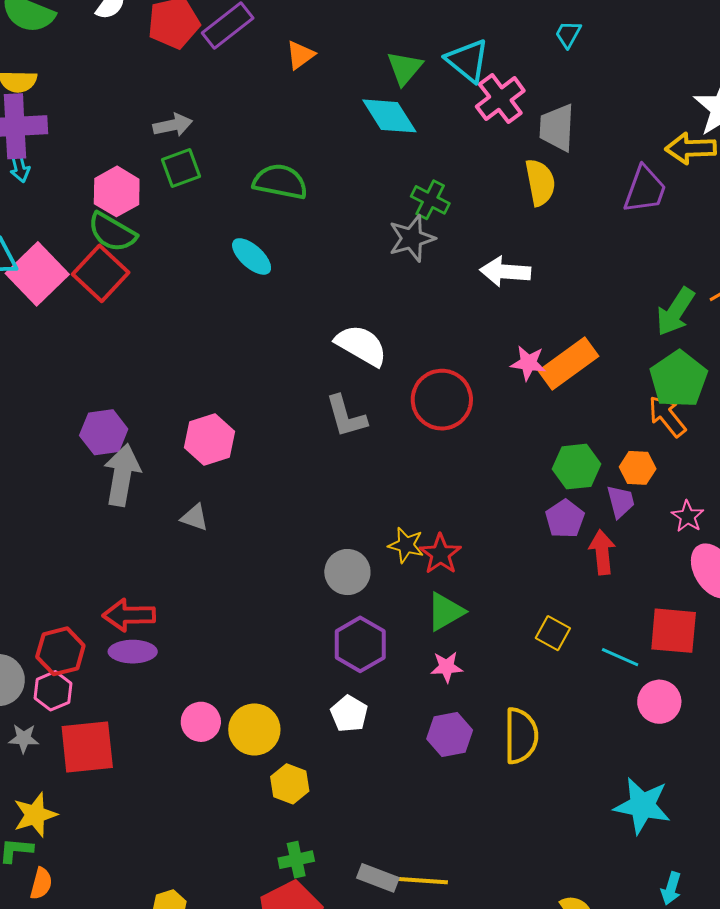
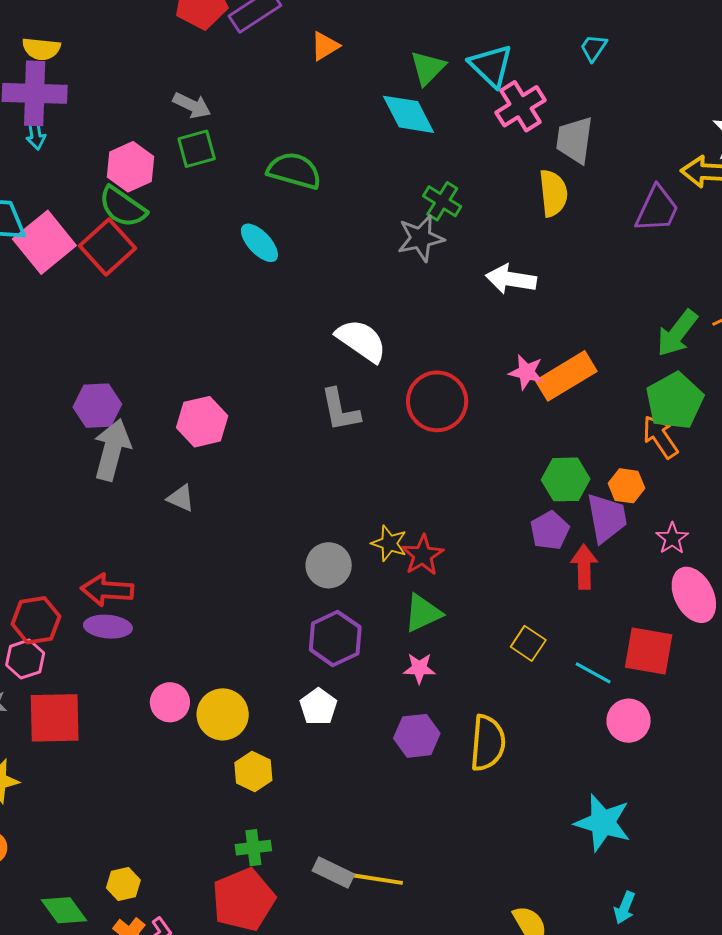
gray arrow: (173, 125) -> (192, 105), turned 33
purple trapezoid: (621, 502) -> (607, 518), size x1.5

